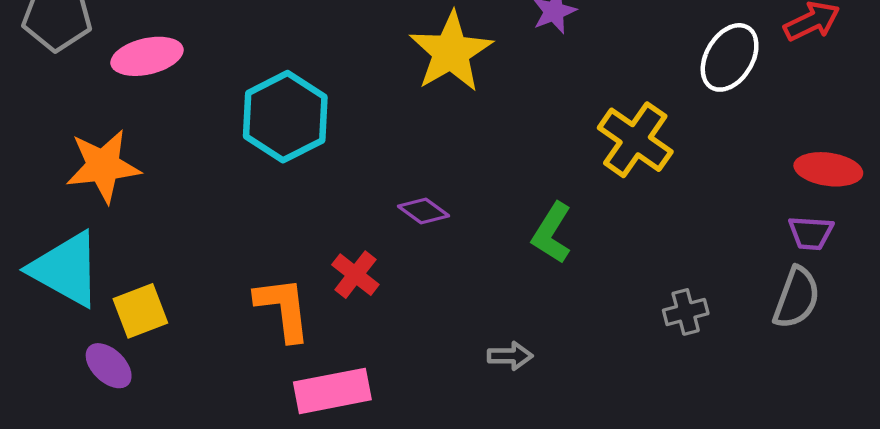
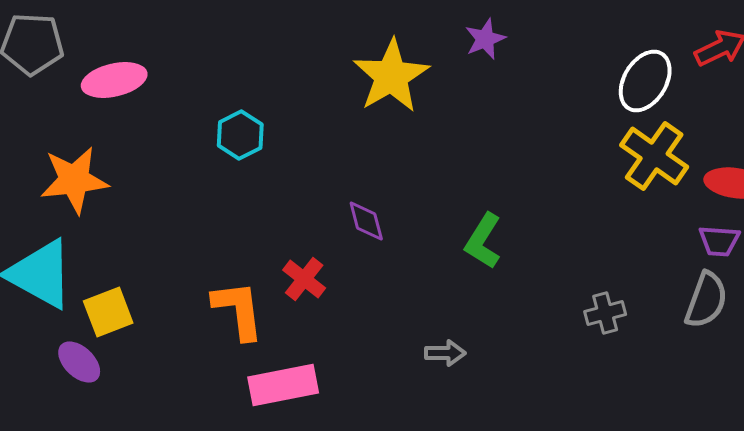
cyan hexagon: (285, 117) -> (240, 135), size x0.6
yellow cross: (635, 140) -> (654, 156), moved
purple diamond: (423, 211) -> (366, 221), turned 39

